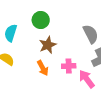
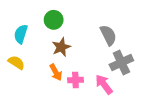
pink cross: (69, 66) -> (75, 80), moved

